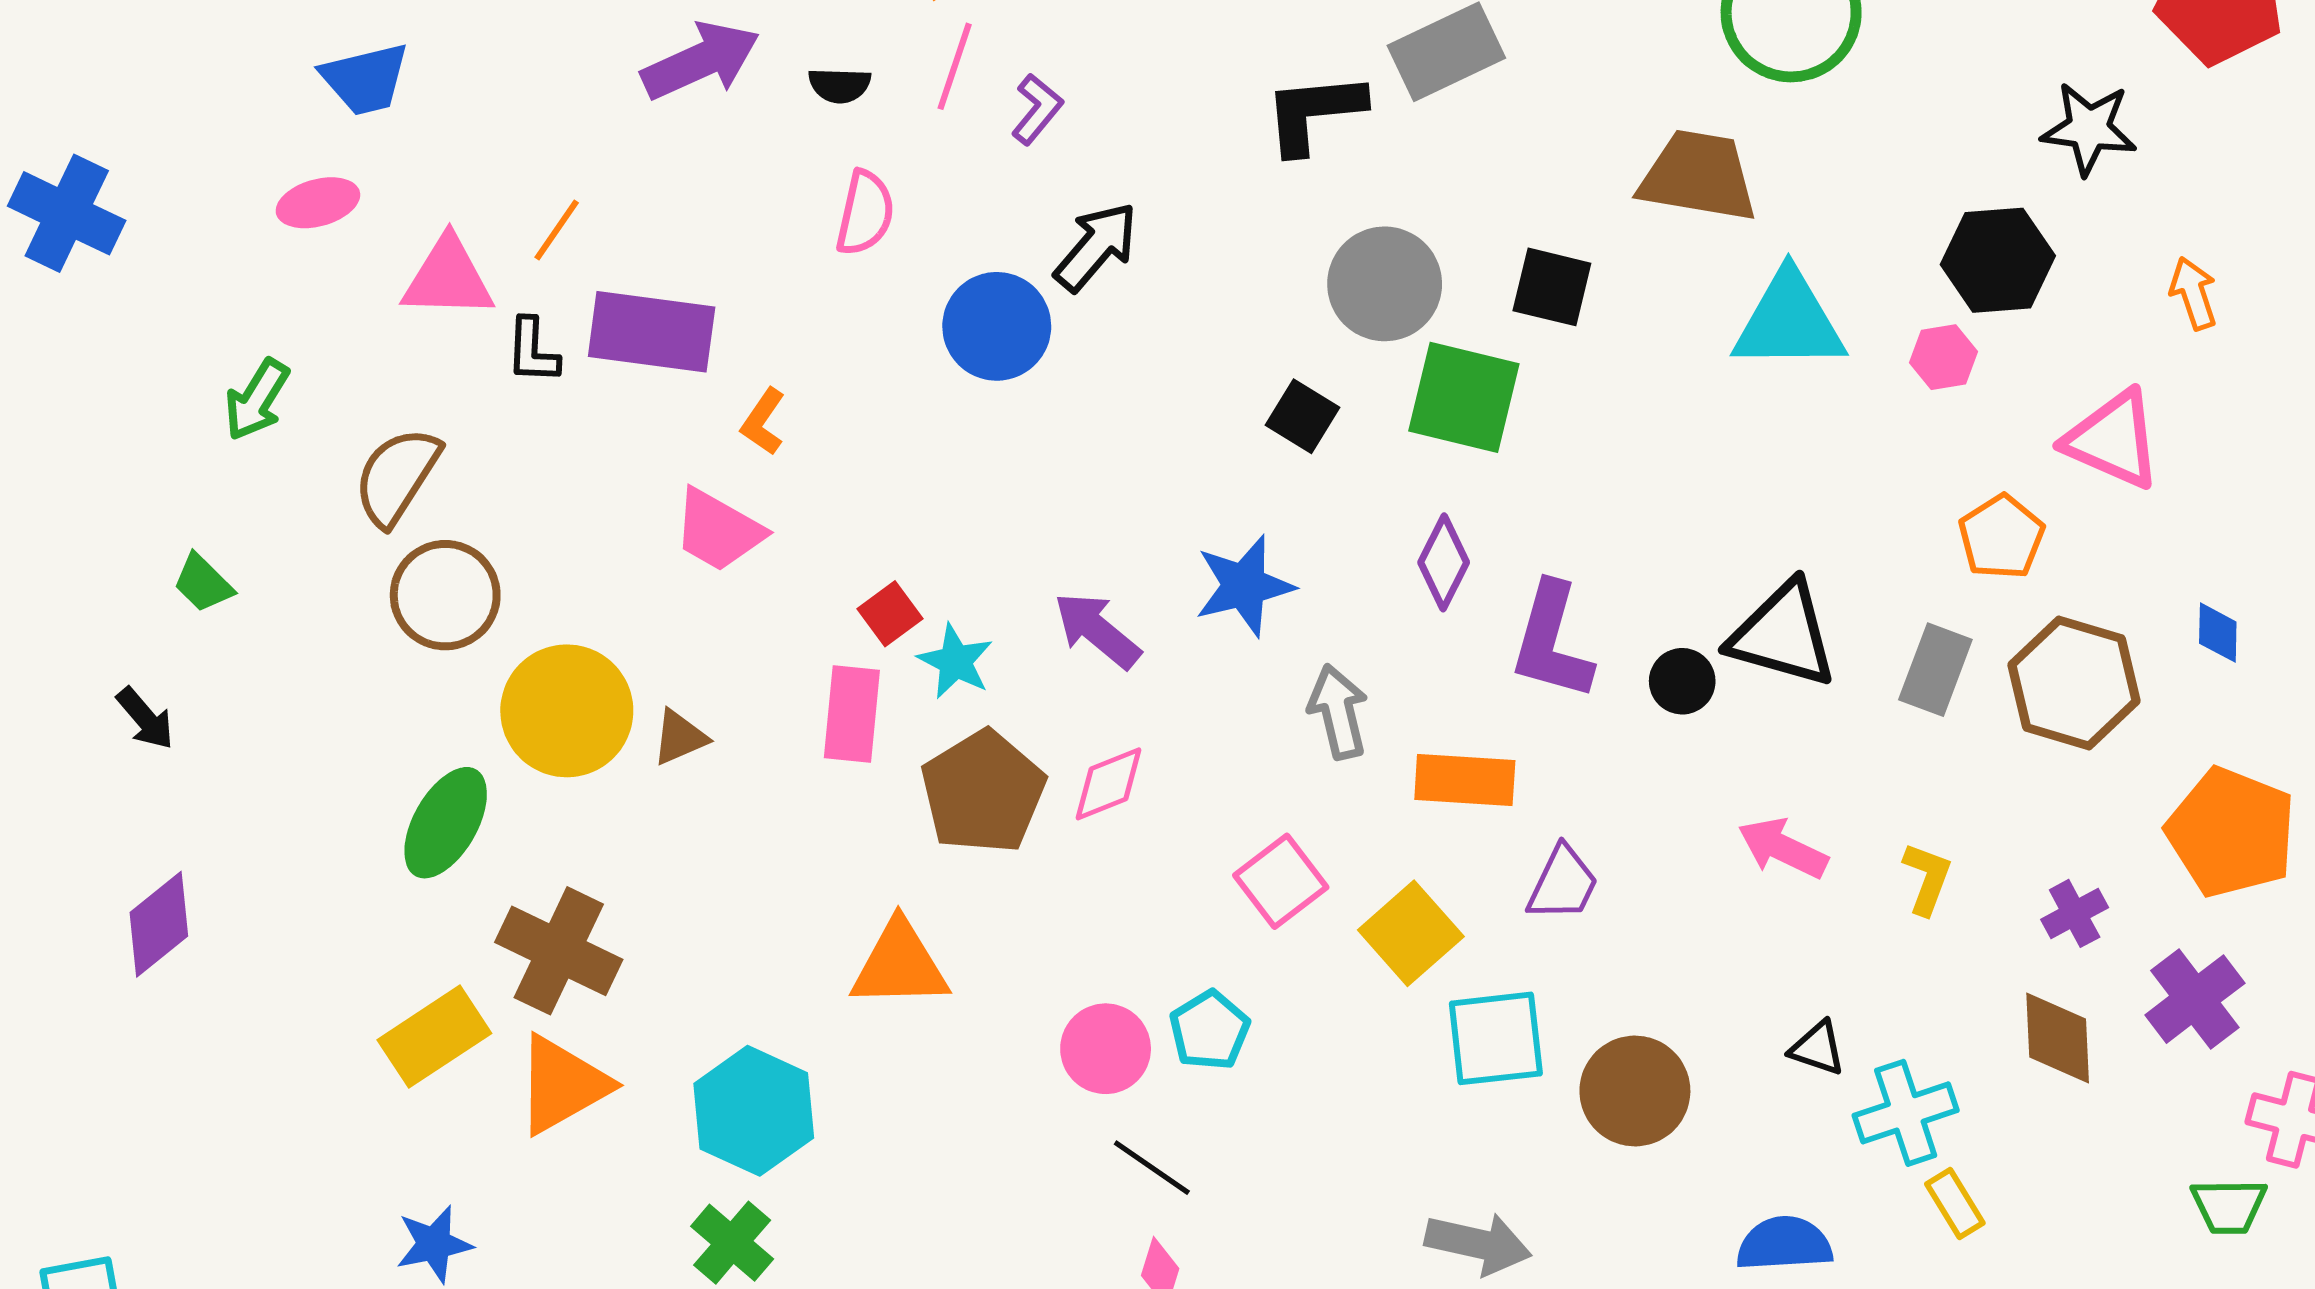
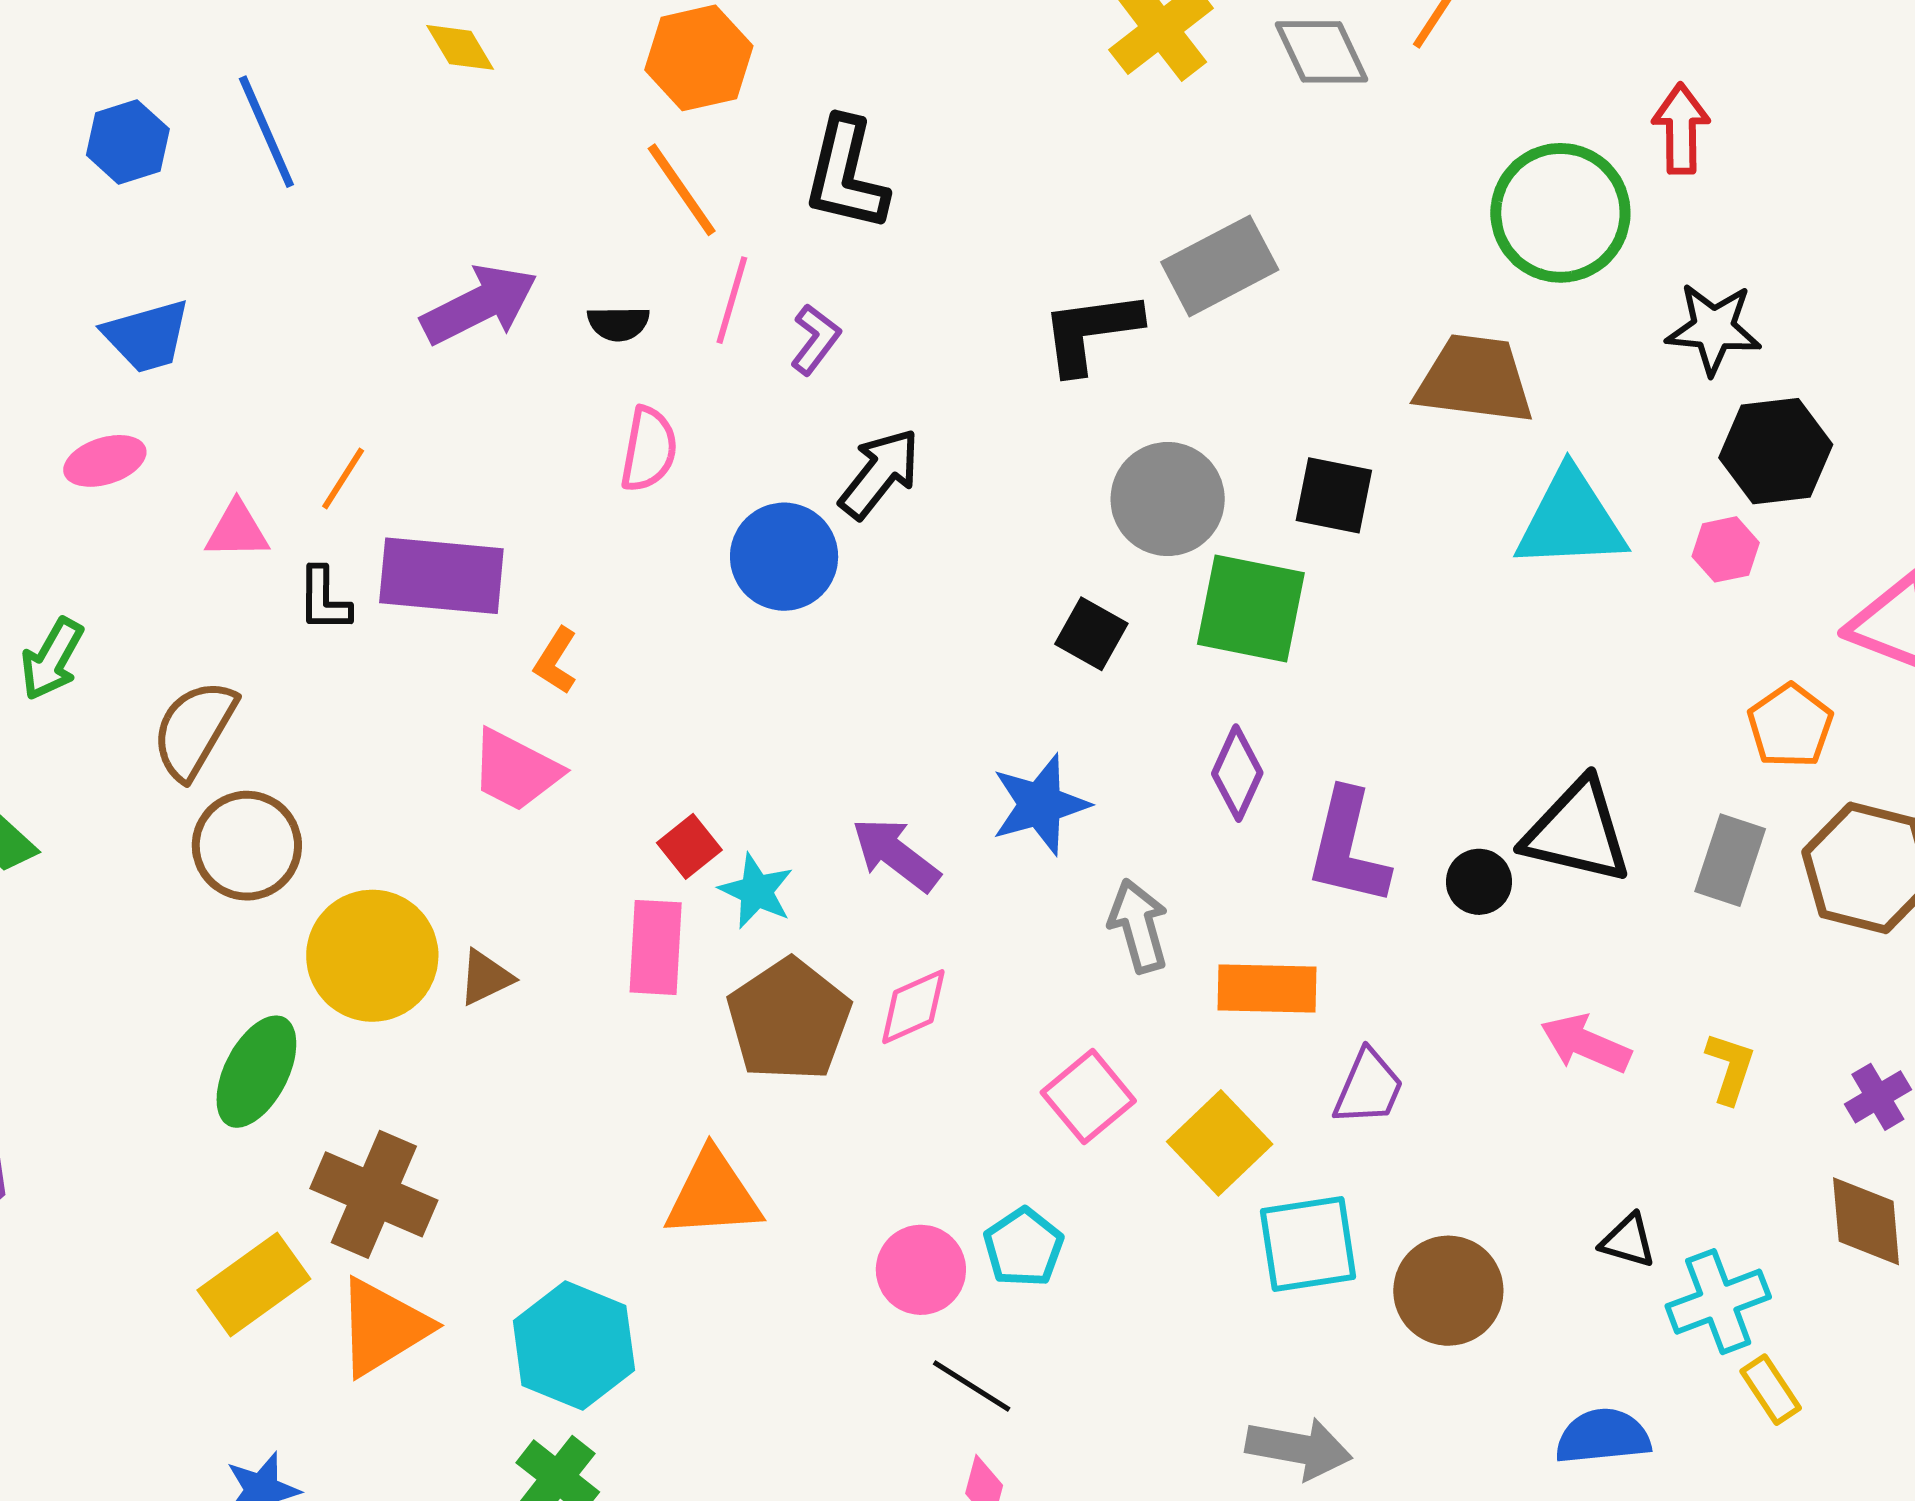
black star: (2089, 129) -> (1713, 329), moved
pink triangle: (448, 278) -> (237, 530), size x0.7

